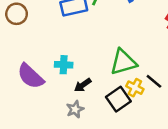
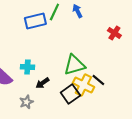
yellow cross: (135, 88) -> (83, 85), size x1.5
gray star: (75, 109) -> (26, 102), moved

